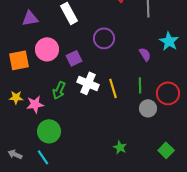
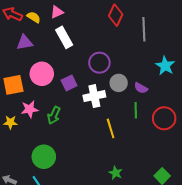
purple semicircle: (145, 54) -> (141, 88), moved, turned 152
white cross: (88, 83) -> (94, 96), moved, turned -35
yellow line: (113, 88) -> (111, 128), moved
pink star: (35, 104) -> (30, 109), moved
gray circle: (148, 108) -> (119, 83), moved

